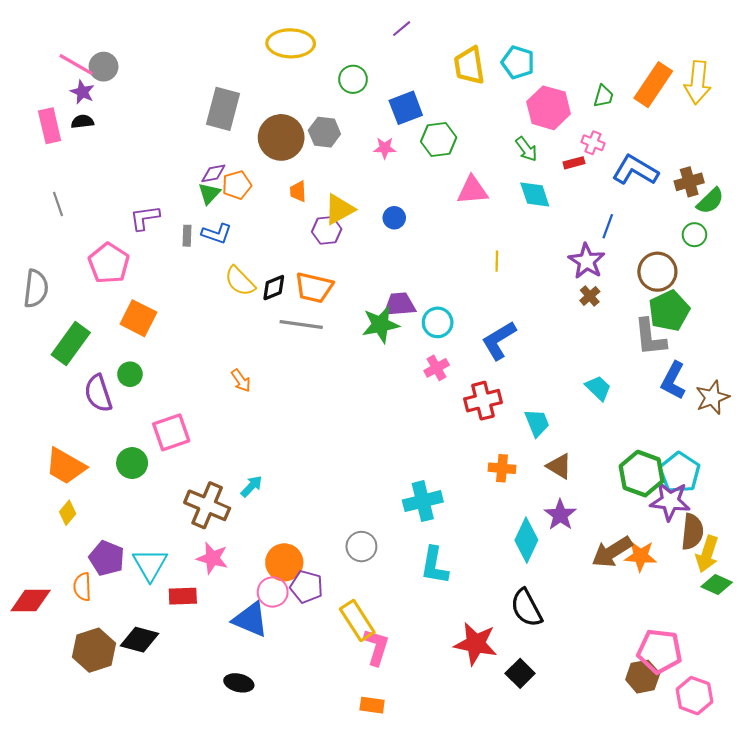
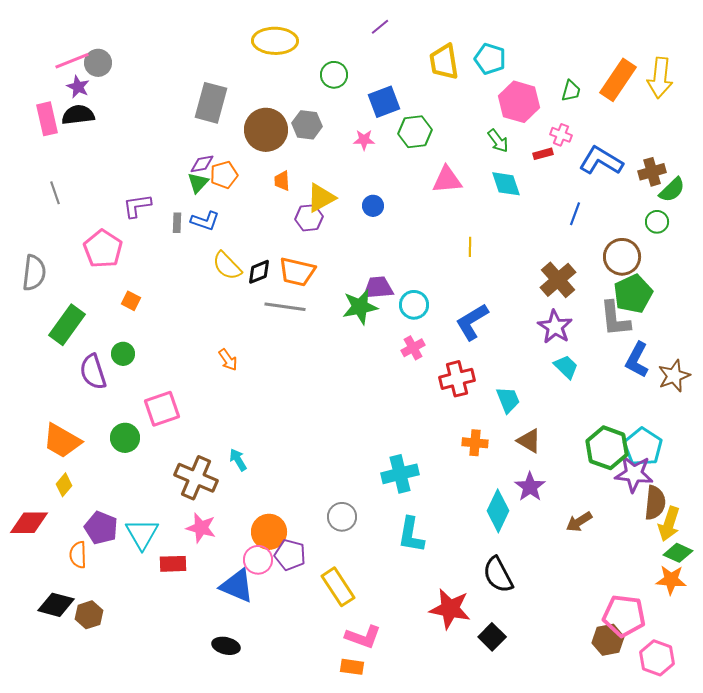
pink line: (76, 64) -> (72, 61), turned -52
black semicircle: (82, 122) -> (78, 115), size x1.5
purple star: (587, 261) -> (555, 327), moved
brown cross: (590, 296) -> (558, 280), size x1.8
orange square: (138, 318) -> (131, 301), size x0.6
cyan arrow: (252, 486) -> (238, 460), turned -75
brown arrow: (612, 552) -> (579, 522), size x0.7
orange star: (641, 556) -> (671, 580), moved
red diamond: (31, 600) -> (29, 523), moved
black diamond: (139, 640) -> (56, 605), moved
pink L-shape: (376, 647) -> (363, 637), moved, turned 93
brown hexagon: (94, 650) -> (89, 615), size x0.7

